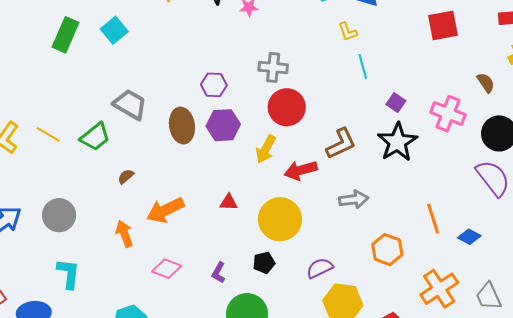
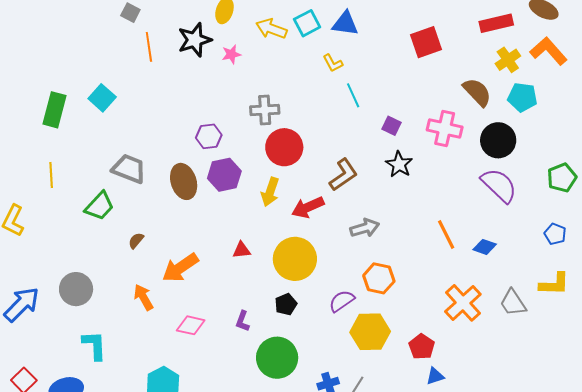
brown semicircle: (486, 83) -> (477, 92), size x1.5
yellow line: (48, 134) -> (51, 175), moved, turned 65
black star: (397, 142) -> (399, 164), size x0.7
orange hexagon: (387, 250) -> (379, 278), moved

